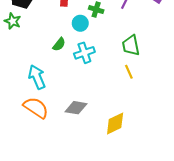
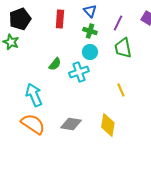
cyan circle: (80, 23) -> (90, 52), moved
green trapezoid: (131, 45) -> (123, 48), moved
yellow diamond: (115, 124) -> (108, 125), moved, turned -55

